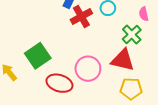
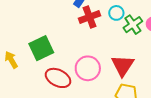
green cross: (132, 34) -> (133, 25), moved
red triangle: (123, 60) -> (123, 65), turned 40

